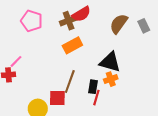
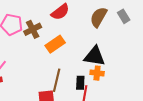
brown cross: (69, 21) -> (33, 29), moved
orange cross: (111, 79) -> (97, 73), turned 32

